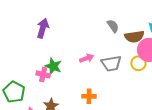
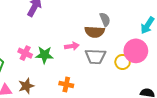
brown semicircle: (134, 37) -> (95, 32), moved
green star: (53, 66) -> (44, 55), moved, turned -30

